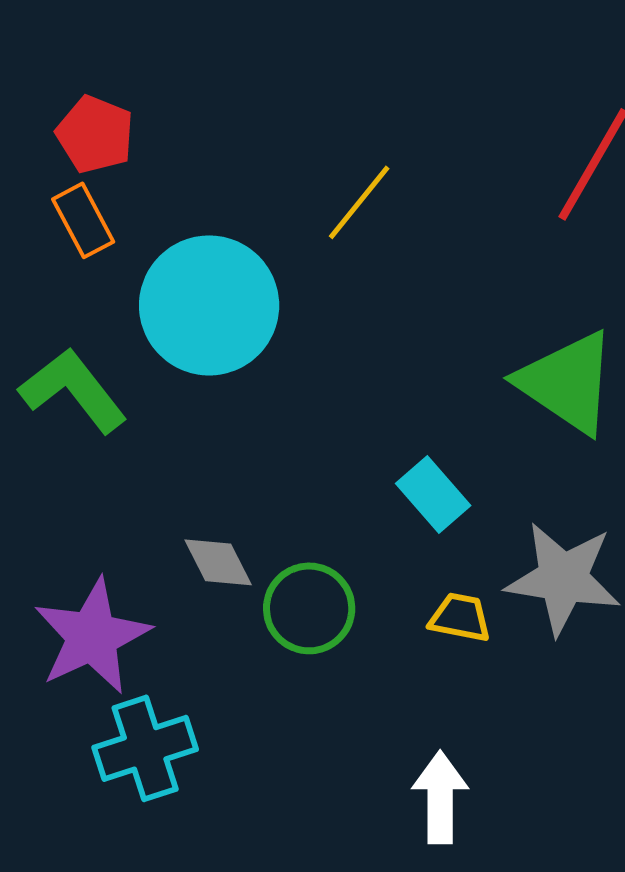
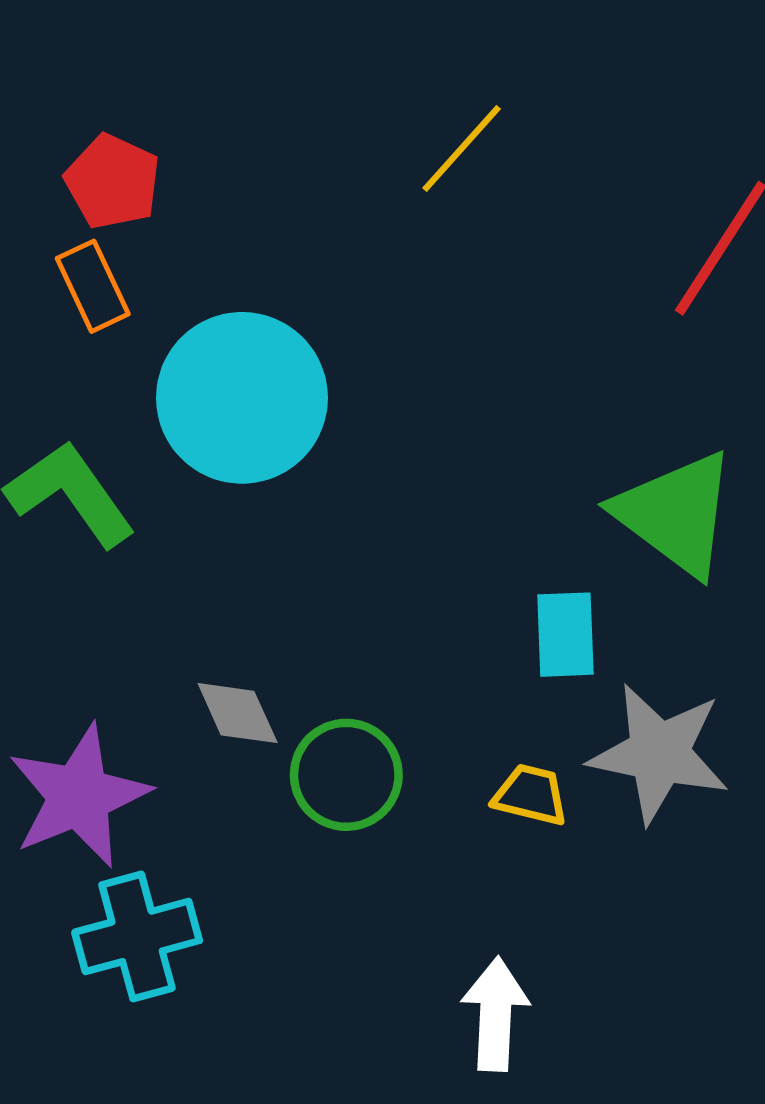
yellow line: (359, 202) -> (462, 148), moved
cyan rectangle: (433, 494) -> (565, 635), moved, turned 36

